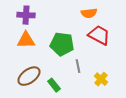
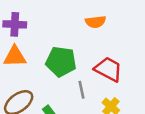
red trapezoid: (99, 35) -> (108, 69), moved

